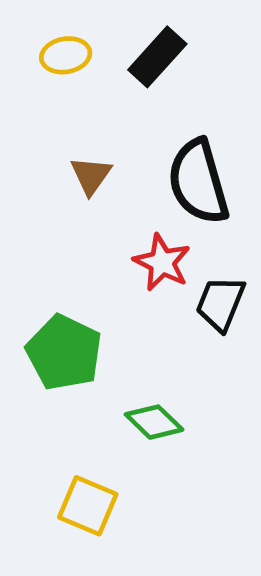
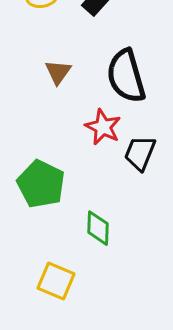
green diamond: (154, 422) -> (98, 228), turned 48

